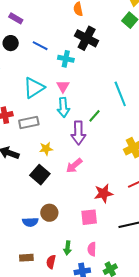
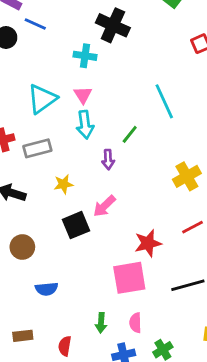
blue line: (40, 46) -> (35, 24), moved
purple arrow: (78, 133) -> (108, 160), size x0.6
black square: (40, 175) -> (76, 225), moved, turned 30
brown circle: (49, 213) -> (22, 247), moved
pink square: (89, 217) -> (129, 278), size x1.4
brown rectangle: (26, 258) -> (23, 336), moved
red semicircle: (51, 262) -> (65, 346), moved

